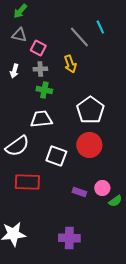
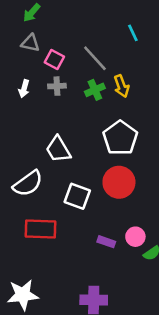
gray line: (79, 37) -> (95, 58), moved
yellow arrow: (70, 64) -> (121, 86), moved
green cross: (44, 90) -> (95, 90), moved, turned -35
white trapezoid: (41, 119) -> (58, 149), turned -115

